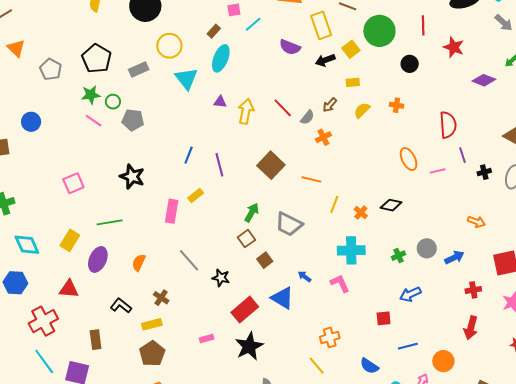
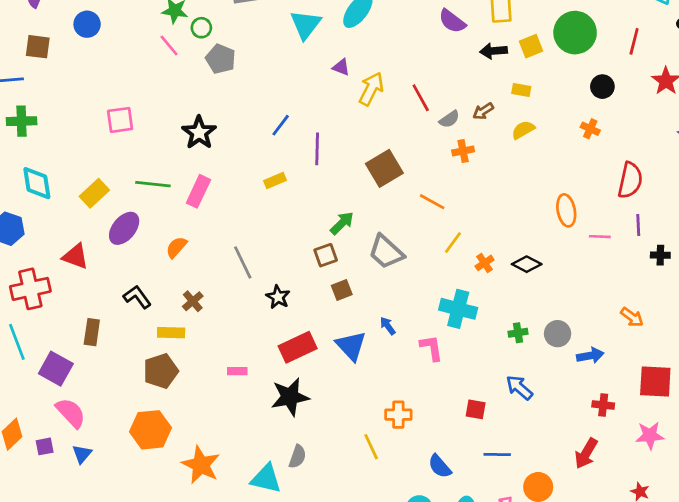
orange cross: (397, 105) -> (590, 129), moved
pink rectangle: (172, 211) -> (198, 191), moved
blue arrow: (410, 294) -> (519, 388), turned 50

